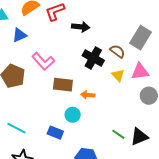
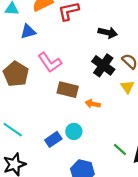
black arrow: (81, 27) -> (108, 33), moved
cyan circle: (73, 115) -> (74, 131), moved
blue rectangle: (55, 133) -> (53, 139), turned -63

